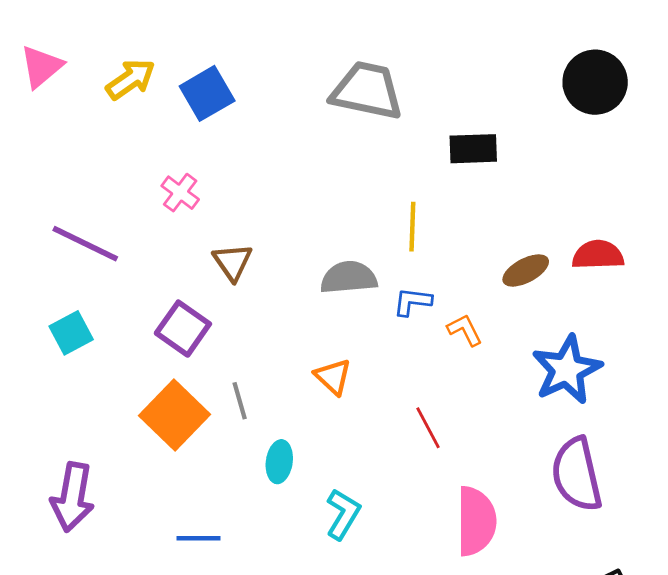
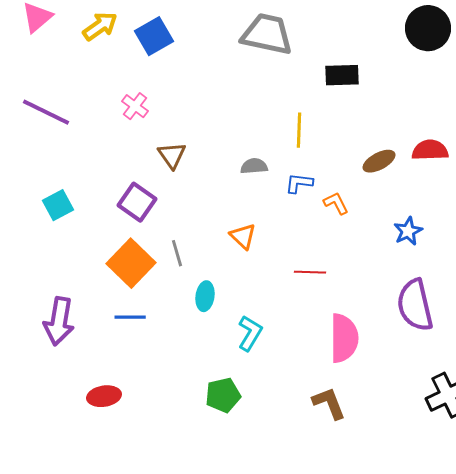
purple line: (85, 244) -> (46, 112), moved
gray semicircle: (349, 278) -> (254, 166), size x0.7
blue star: (567, 370) -> (408, 231), size x0.6
red line: (428, 428) -> (310, 272), turned -60
blue line: (199, 538) -> (130, 317), moved

